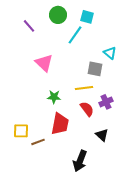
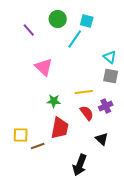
gray square: (95, 69) -> (111, 76), moved

